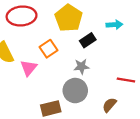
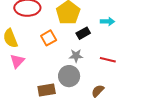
pink triangle: (29, 68) -> (17, 61), moved
red line: (126, 80) -> (108, 60), moved

